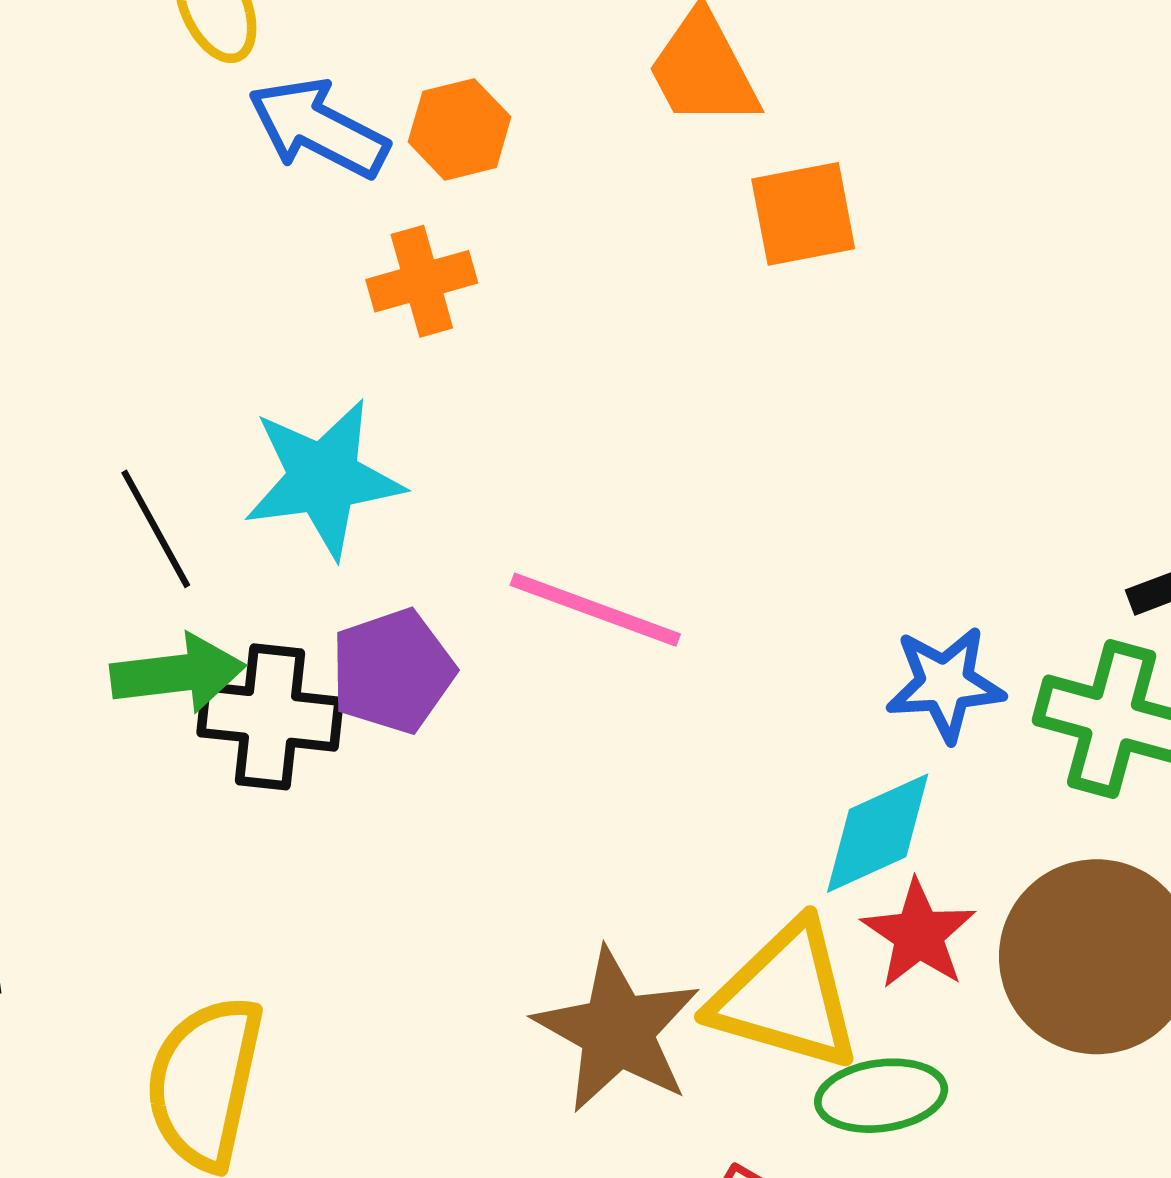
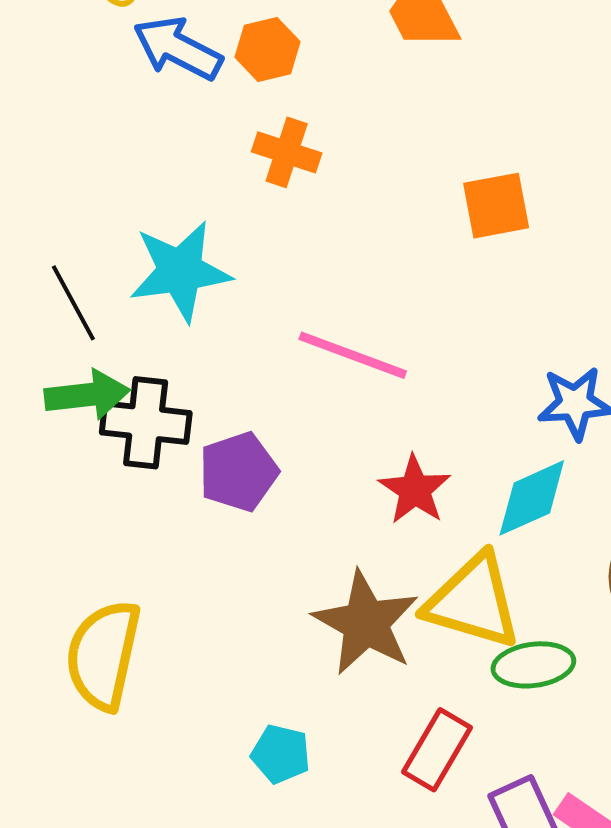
orange square: (803, 214) -> (496, 206), moved
orange cross: (422, 281) -> (287, 152), moved, turned 34
purple pentagon: (393, 671) -> (238, 472), moved
red star: (919, 934) -> (415, 490), moved

